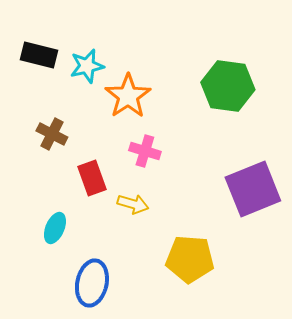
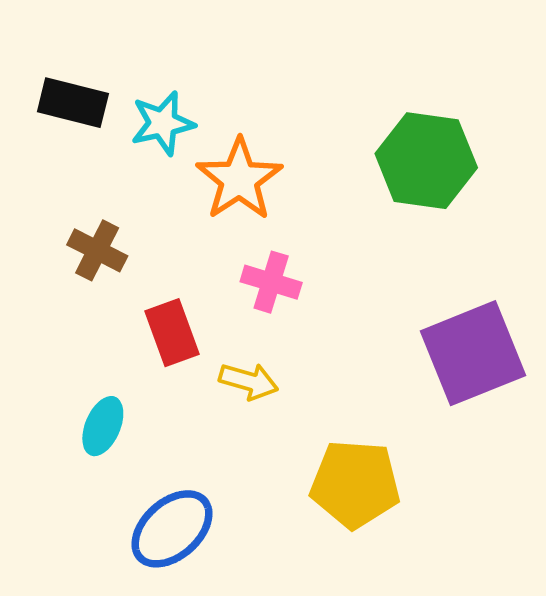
blue ellipse: (92, 283) -> (172, 529), turned 36

